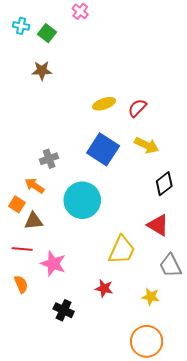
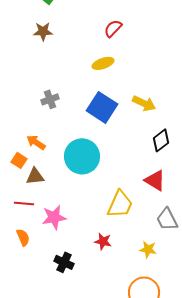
red semicircle: (137, 108) -> (113, 28), moved
gray cross: (49, 159) -> (50, 99), moved
pink star: (53, 264) -> (54, 217), turned -30

